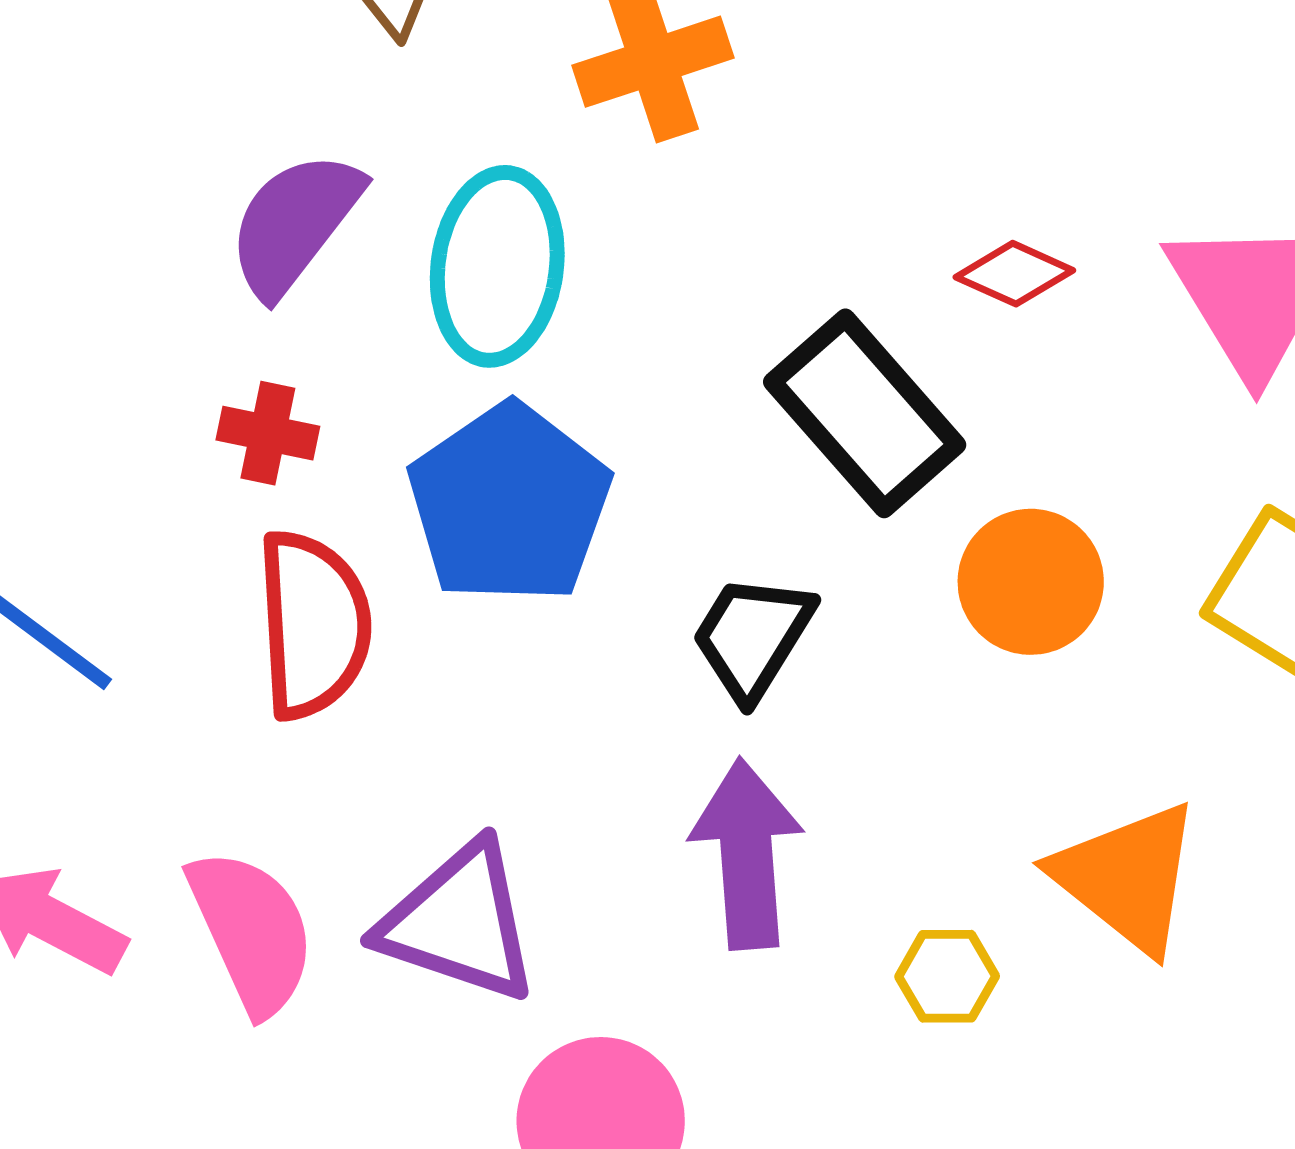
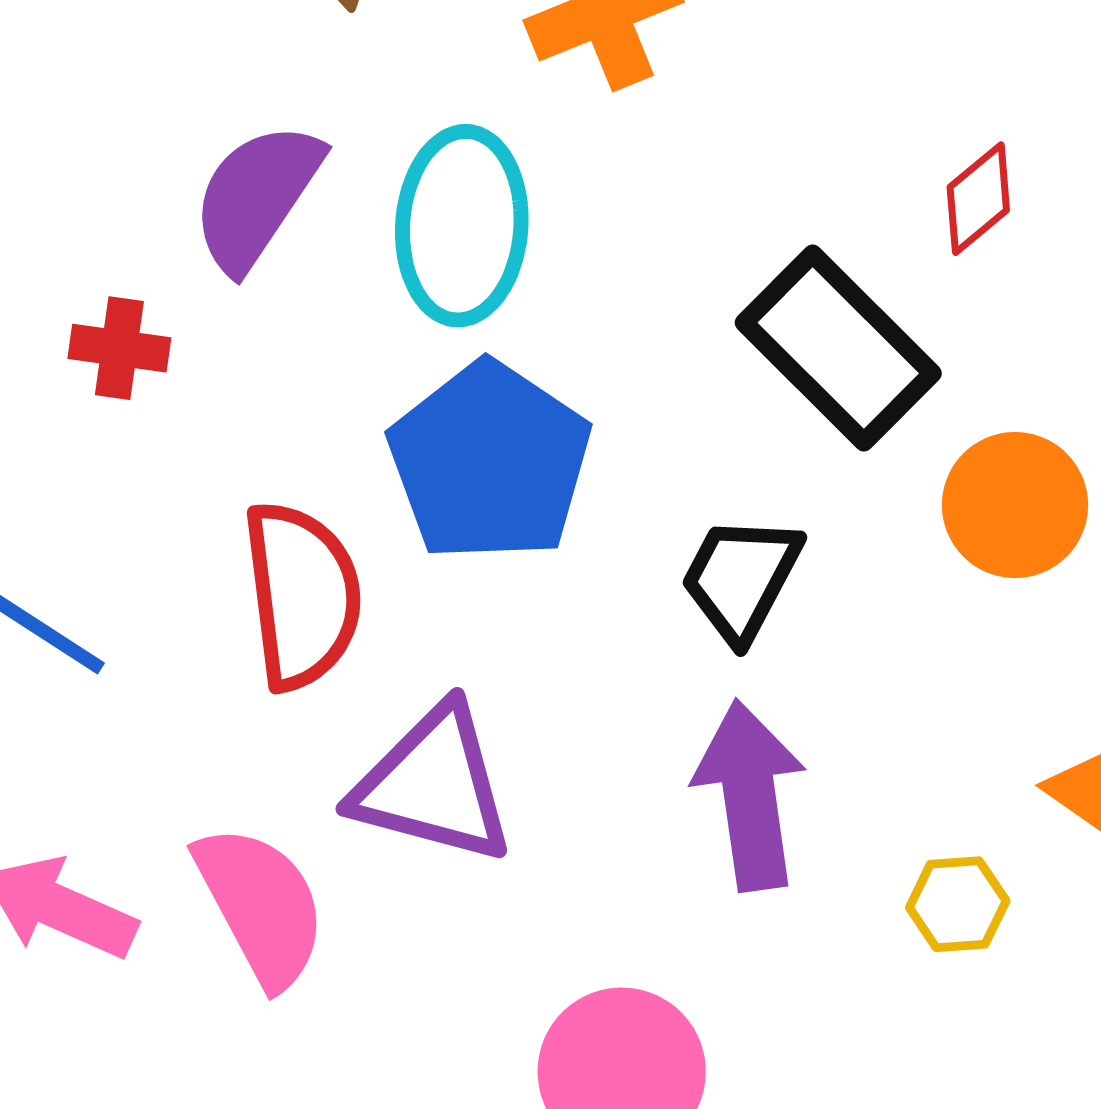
red diamond: (1014, 274) -> (978, 199), turned -60
red cross: (268, 433) -> (119, 348), moved
purple triangle: (459, 922) -> (433, 785), moved

